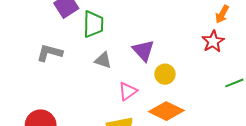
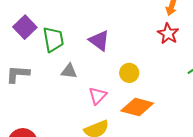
purple triangle: (143, 51) -> (99, 41), moved

